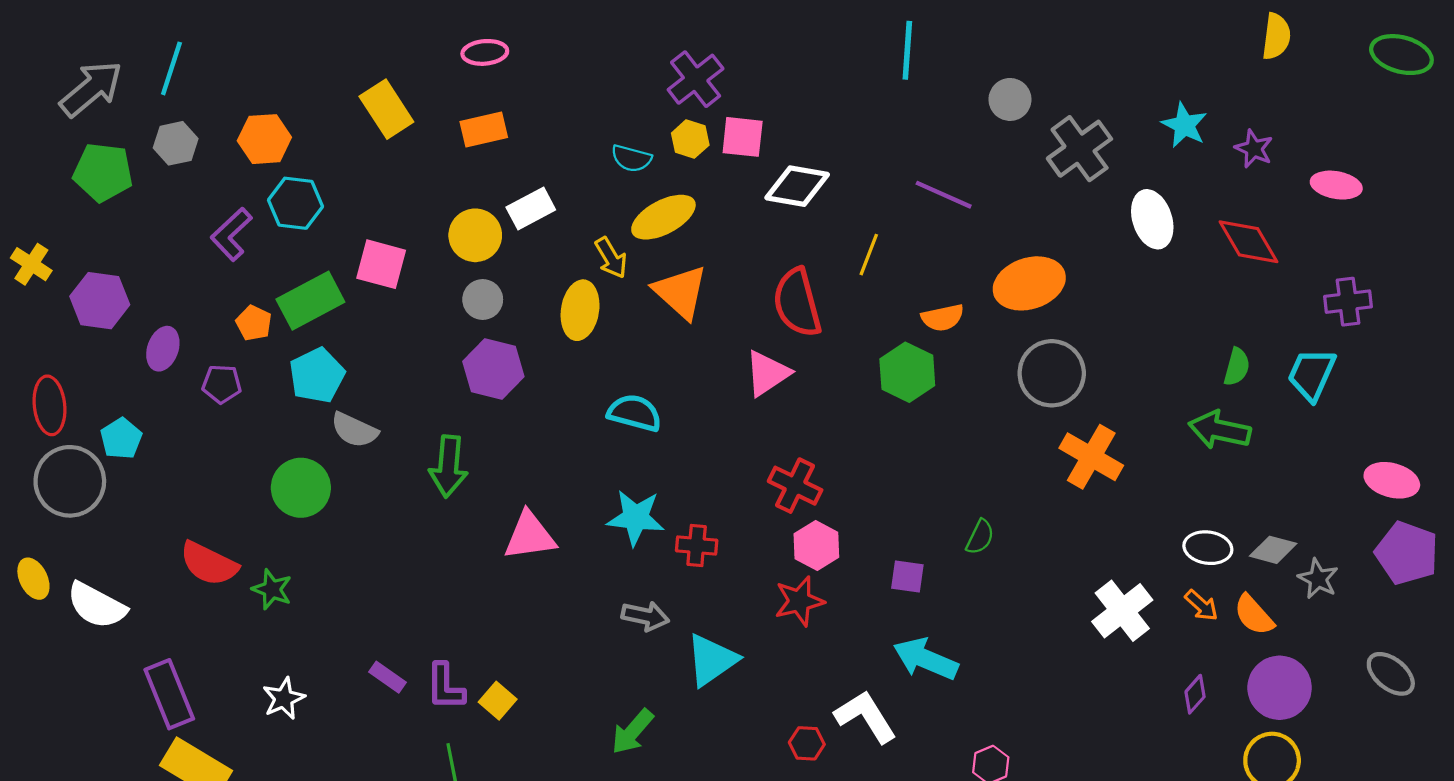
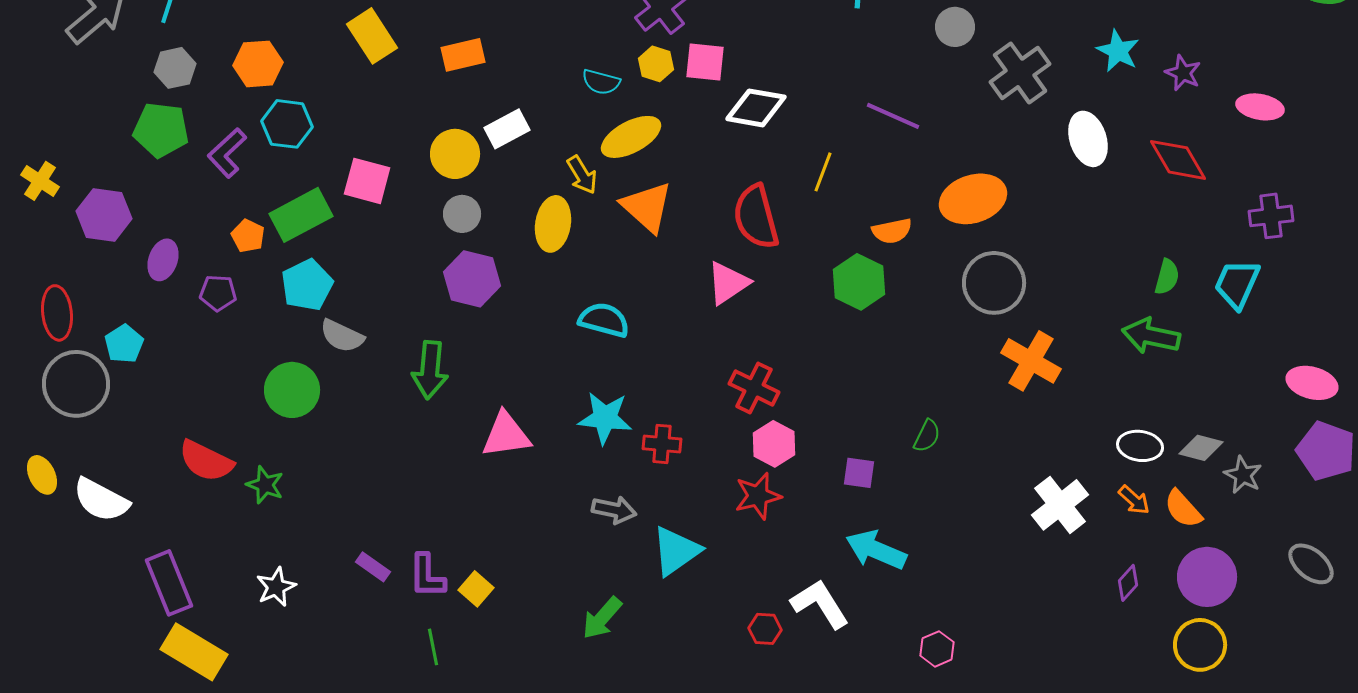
green pentagon: (103, 172) -> (161, 130), moved

